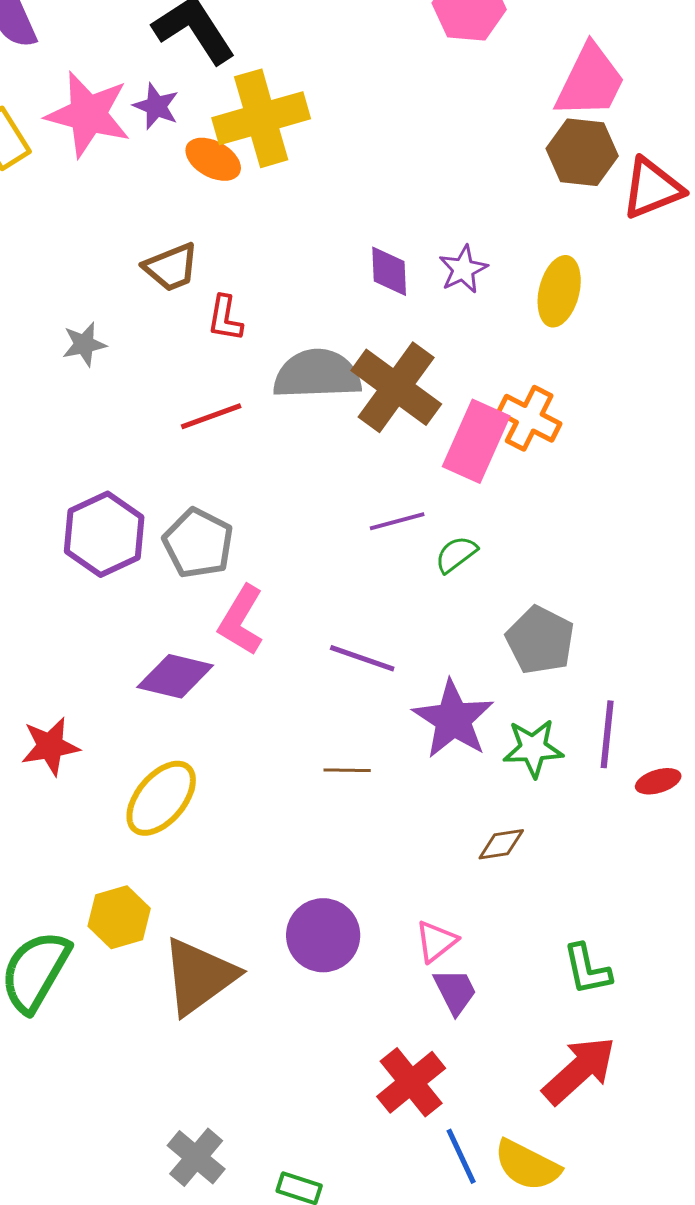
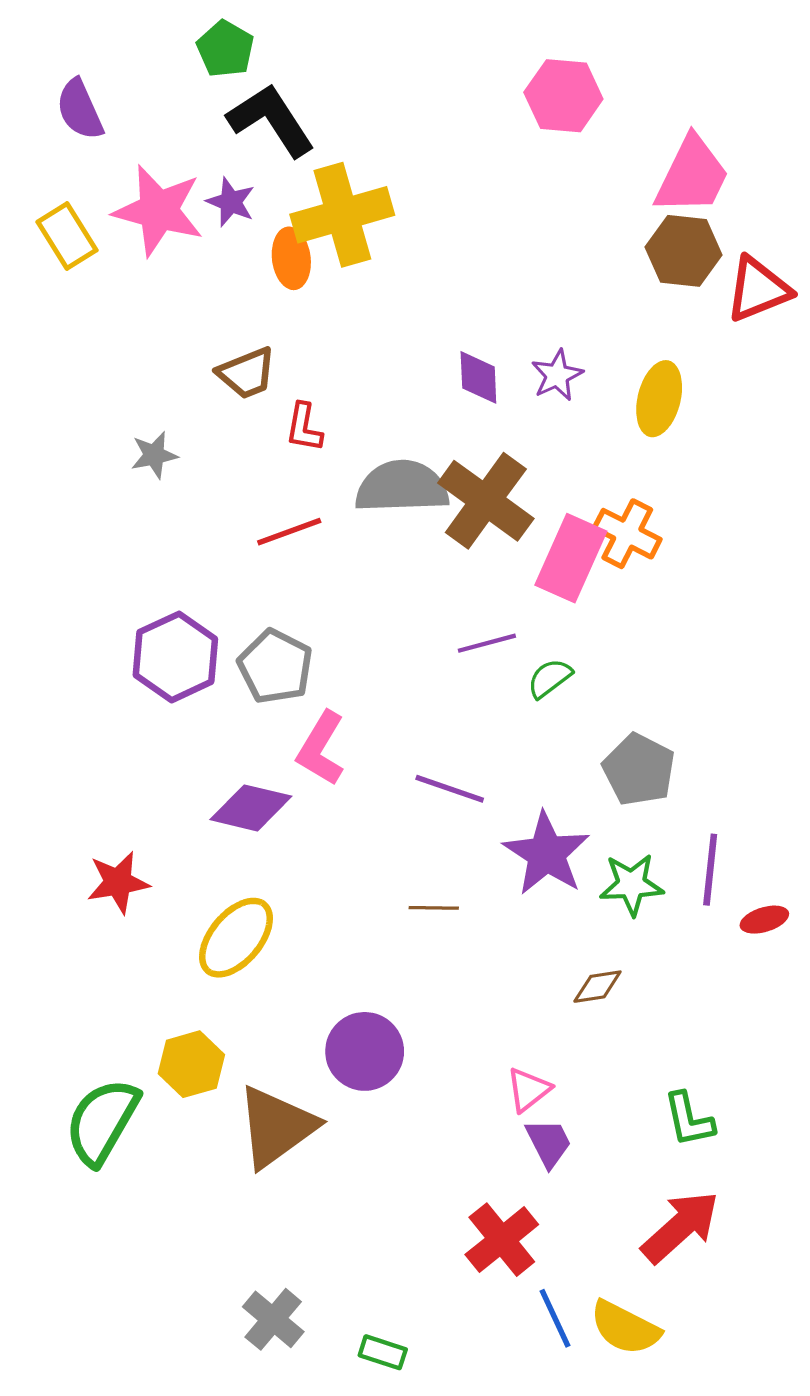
orange ellipse: (213, 159) -> (291, 258), turned 54
purple circle: (323, 935) -> (365, 1051), moved

